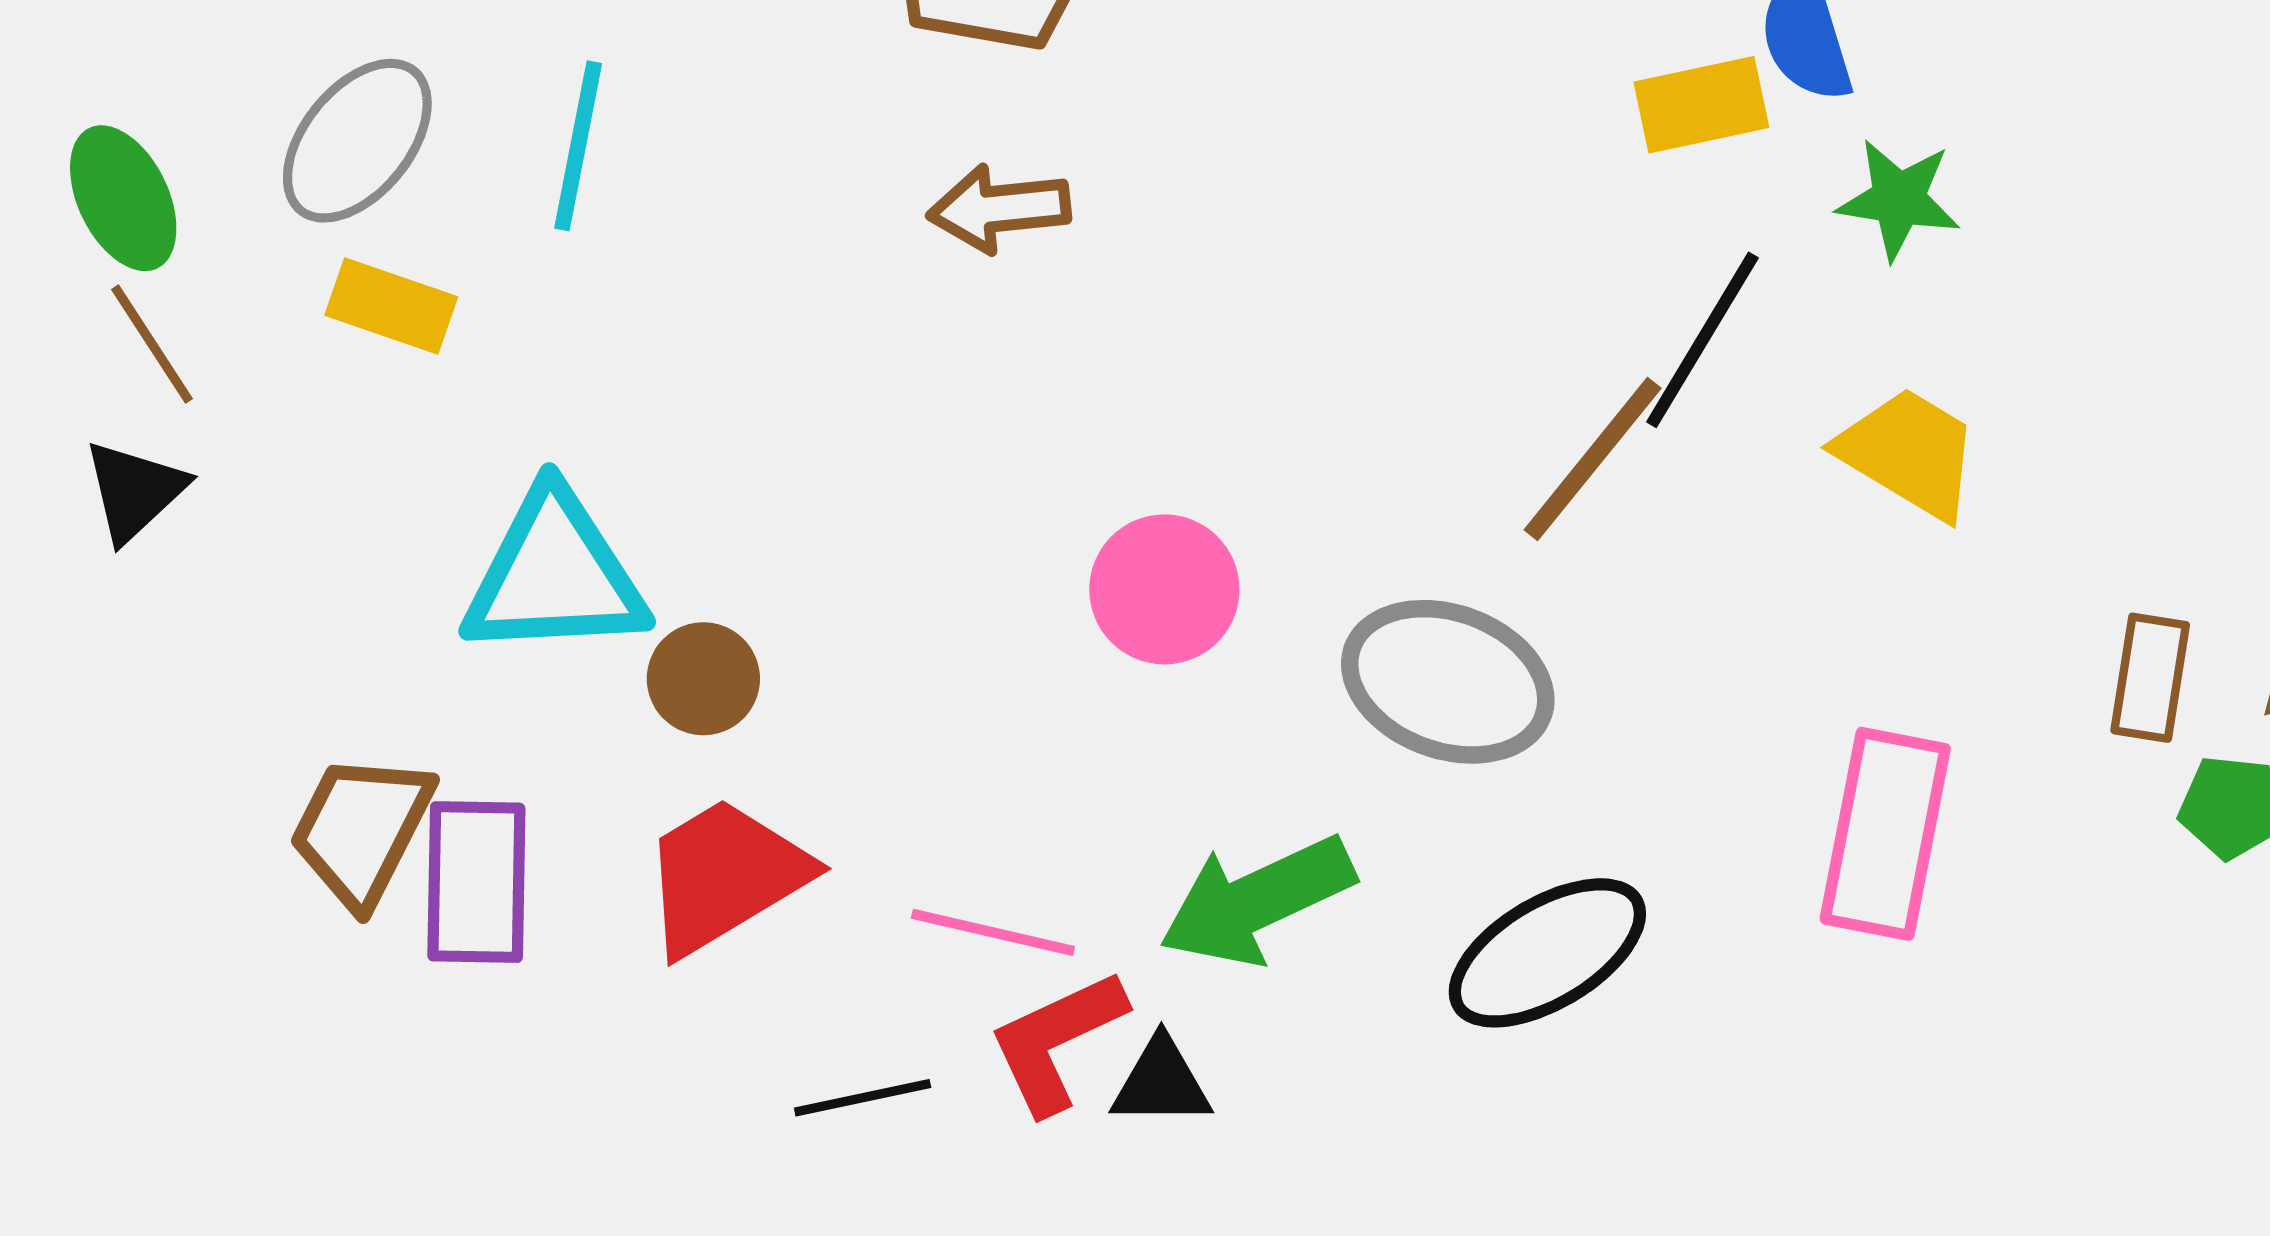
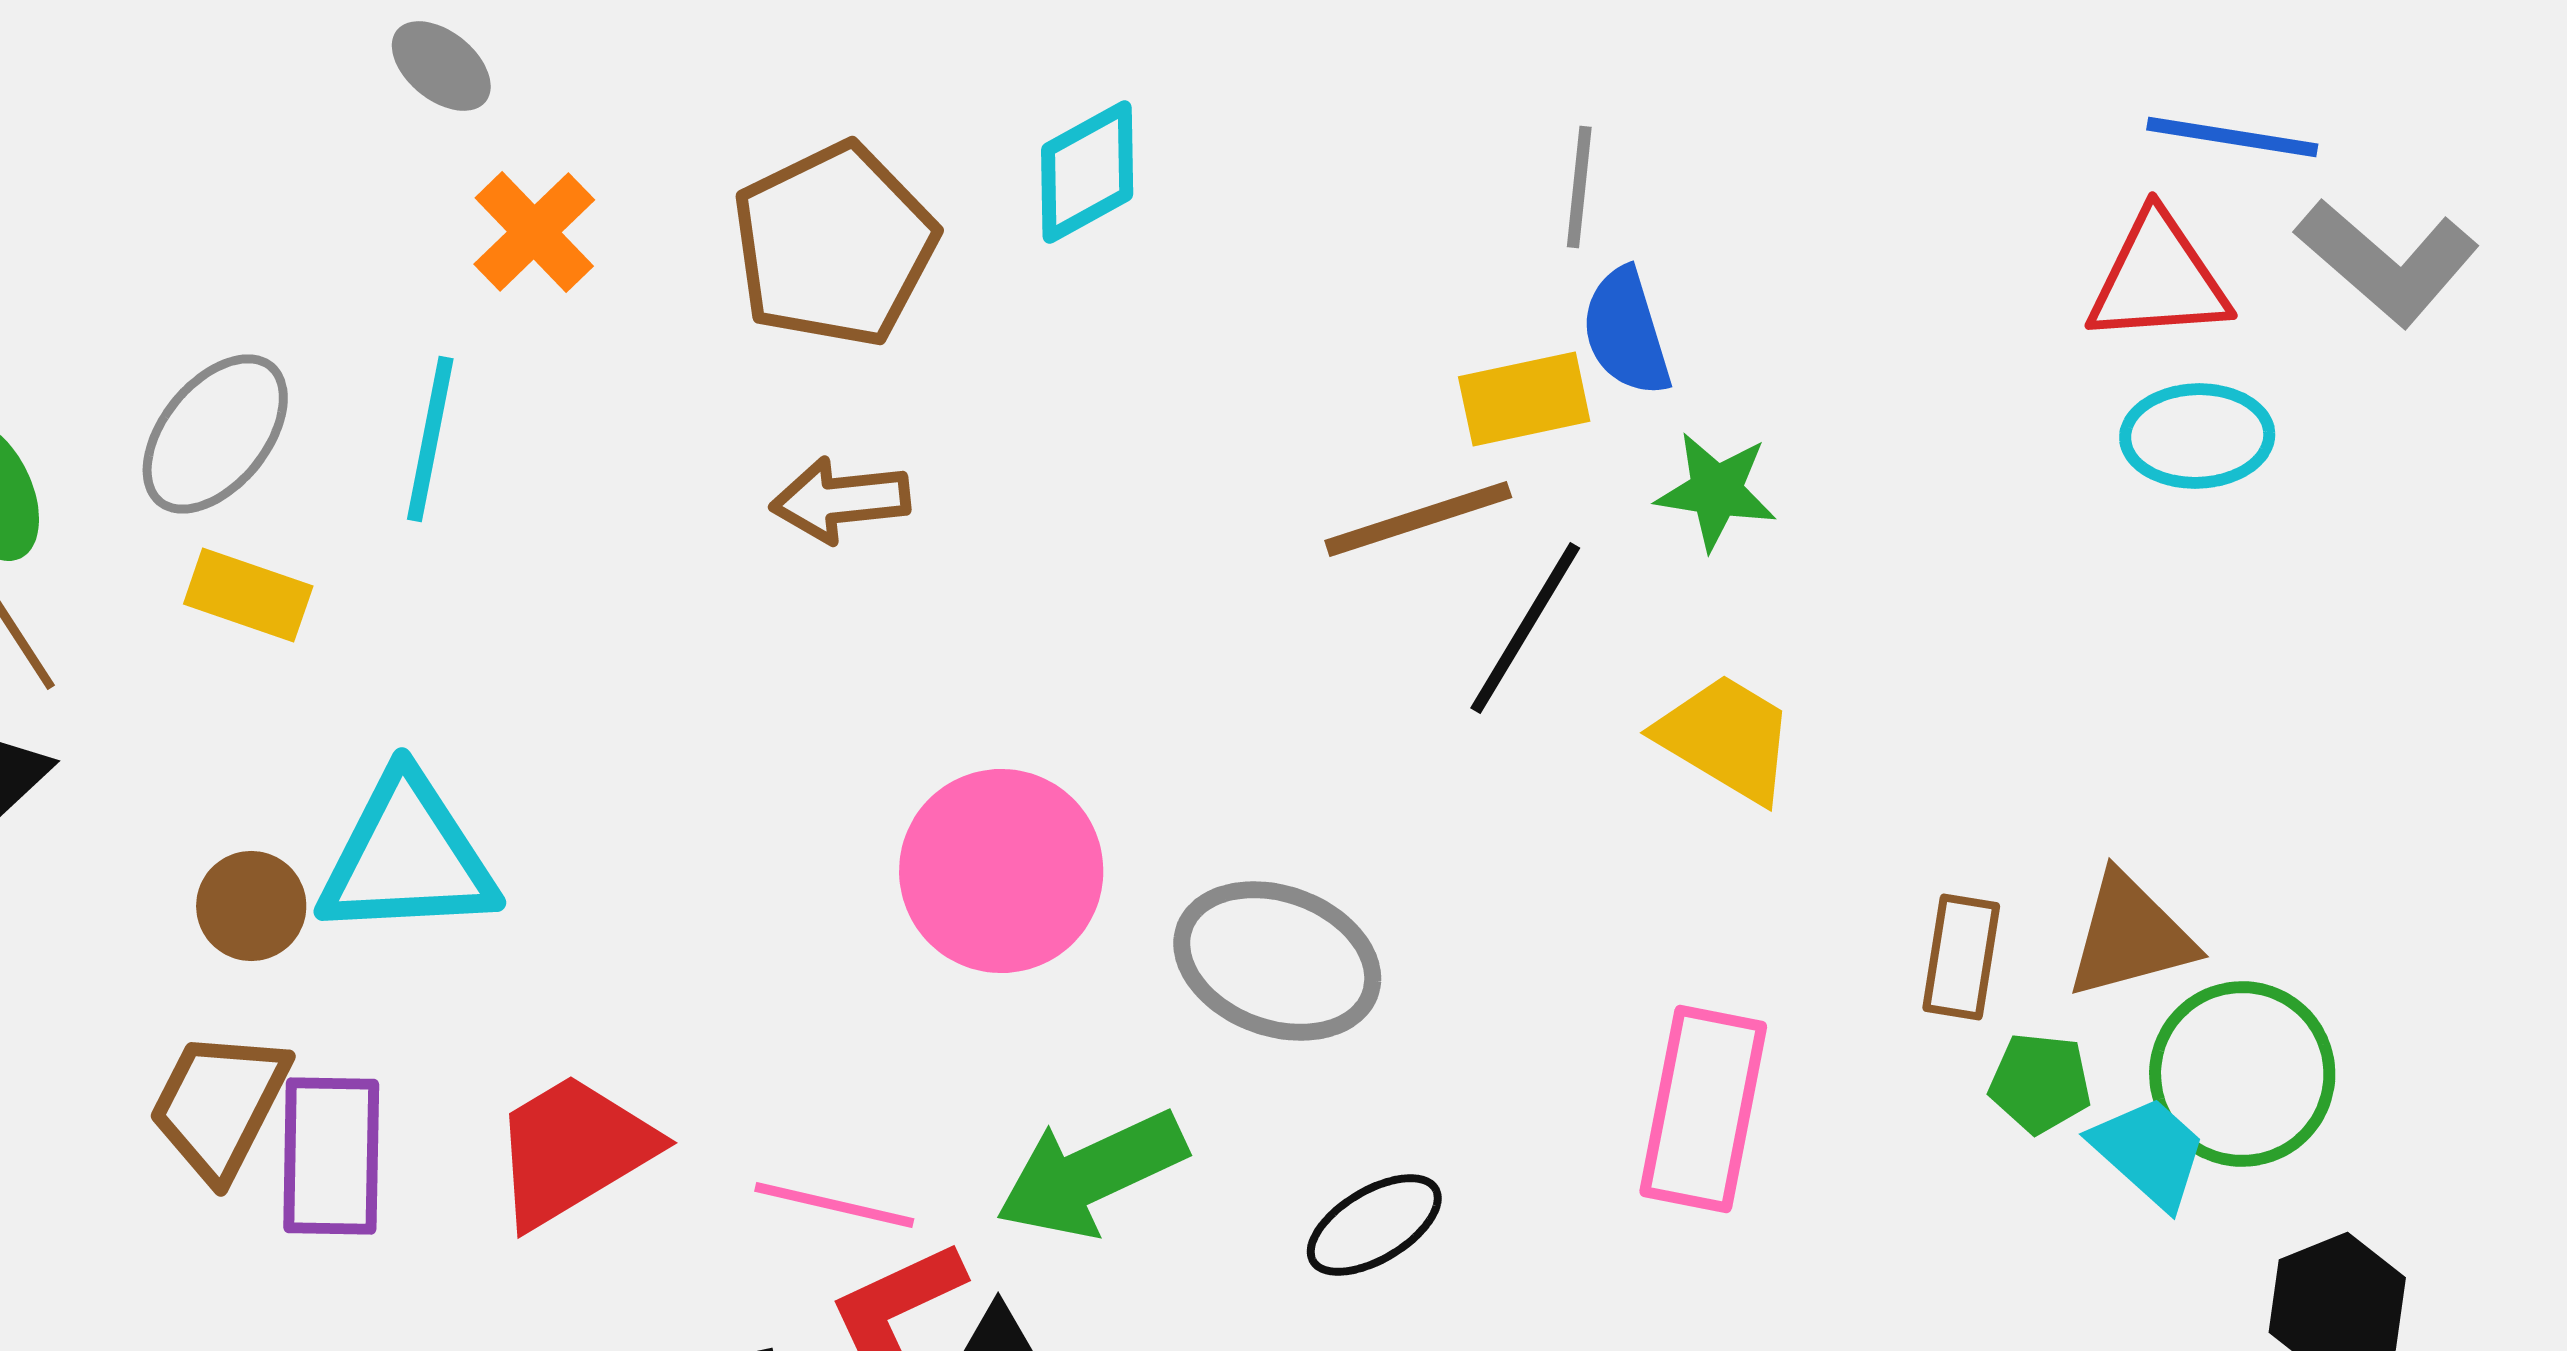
brown line: (1593, 459) -> (1418, 519), moved, turned 33
pink circle: (1164, 589) -> (1001, 871), size x1.4
brown circle: (703, 679) -> (251, 906), moved
black ellipse: (1547, 953) -> (1374, 1225), size x0.7

